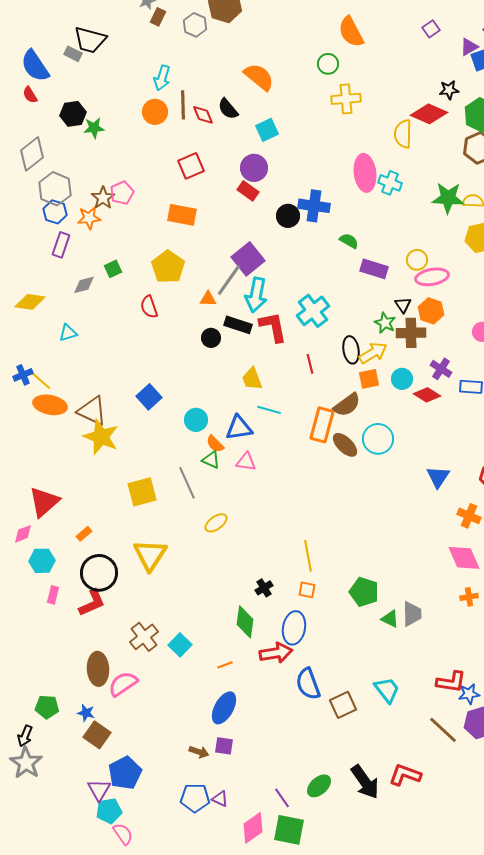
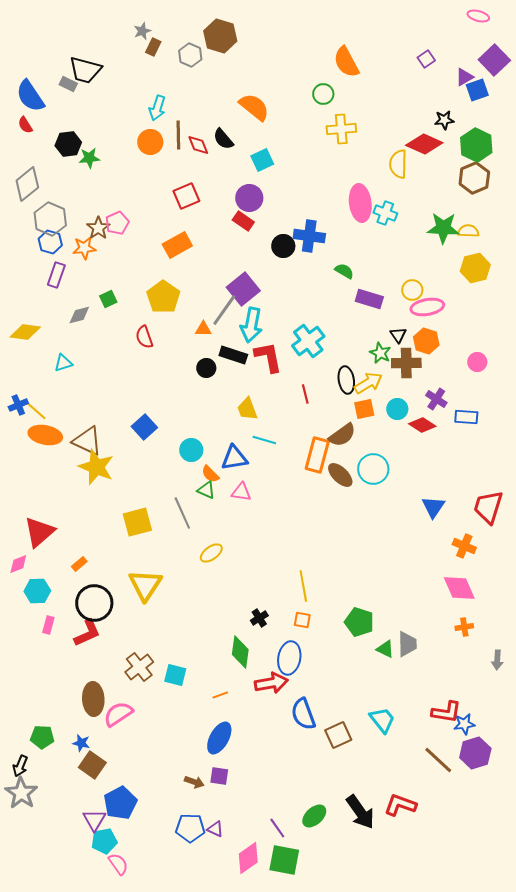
orange rectangle: (182, 215) -> (177, 245), turned -40
cyan square: (180, 645) -> (175, 675), turned -30

